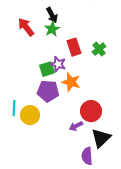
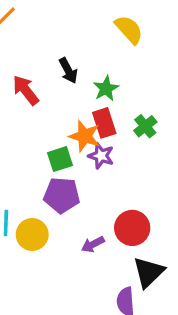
green star: (52, 29) -> (106, 89), moved
purple star: (58, 64) -> (101, 156), moved
orange star: (71, 82) -> (85, 136), moved
purple arrow: (76, 126) -> (93, 244), moved

